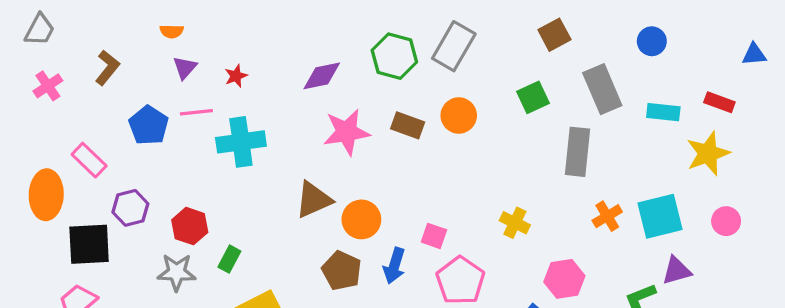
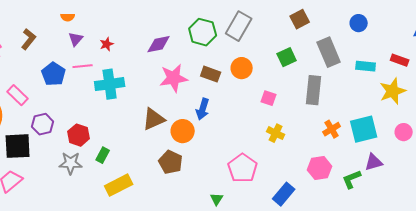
pink square: (434, 236) -> (269, 98), moved
blue arrow: (394, 266) -> (203, 109), moved
pink hexagon: (564, 279) -> (320, 168), moved

